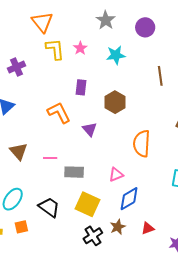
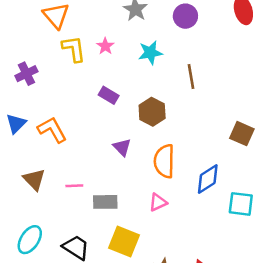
brown line: (160, 76) -> (191, 77), moved
purple rectangle: (81, 87) -> (109, 95), turned -63
orange L-shape: (59, 113) -> (52, 130), moved
orange semicircle: (142, 144) -> (164, 161), moved
blue diamond: (129, 199) -> (208, 179), moved

